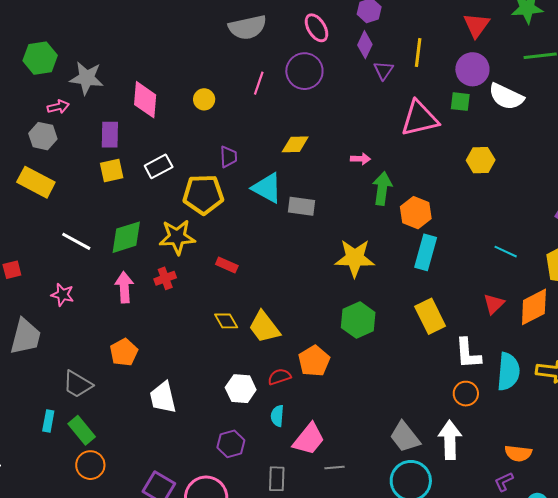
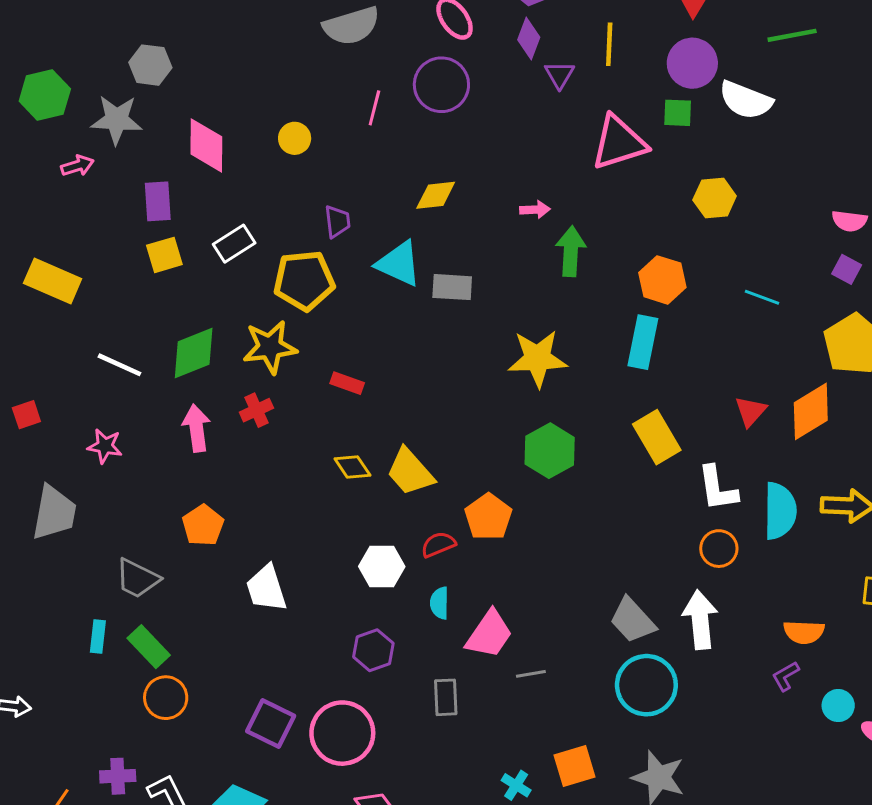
gray hexagon: (43, 136) -> (150, 65), moved
orange hexagon: (416, 213) -> (662, 280), moved
cyan line: (506, 252) -> (762, 297), moved

